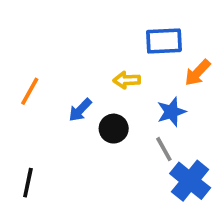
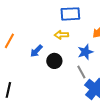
blue rectangle: (164, 41) -> (70, 14), moved

